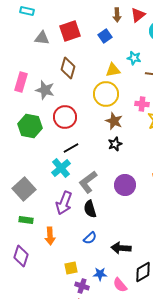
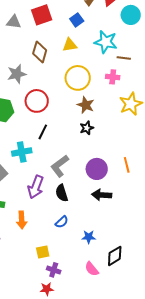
cyan star: (134, 58) -> (106, 42), size x1.6
yellow triangle: (113, 70) -> (70, 45), moved
gray star: (45, 90) -> (17, 74), turned -30
pink cross: (142, 104) -> (113, 77), moved
black line: (71, 148) -> (43, 132), turned -35
cyan cross: (61, 168) -> (22, 152), moved, turned 30
black arrow: (121, 248) -> (102, 195), moved
blue star: (100, 274) -> (89, 237), moved

